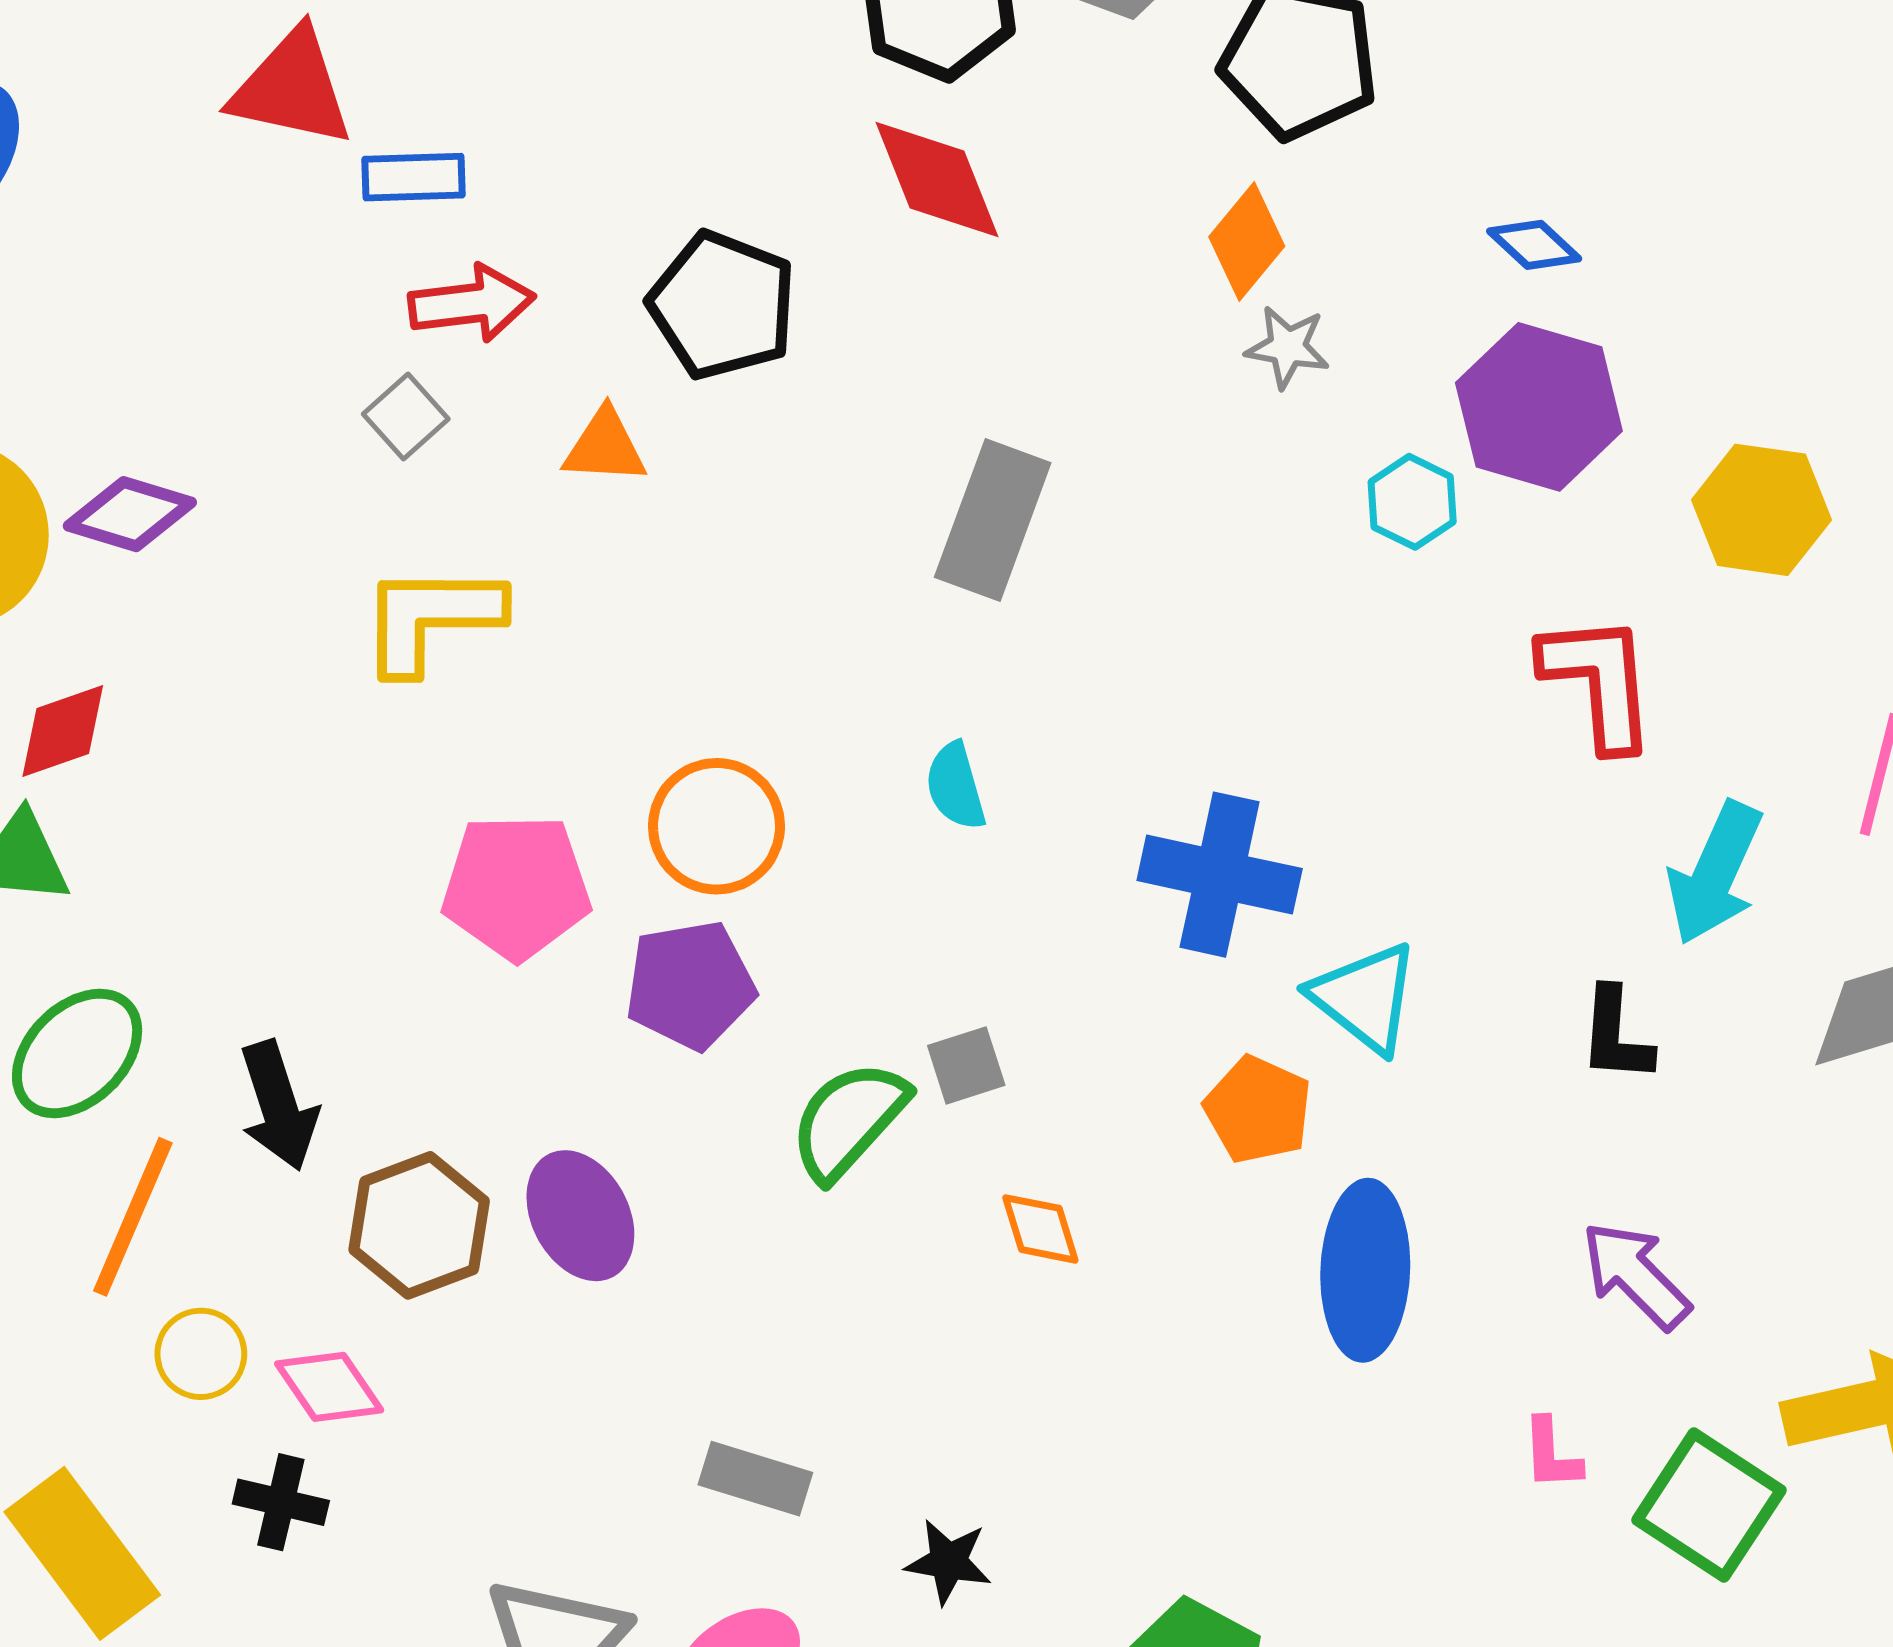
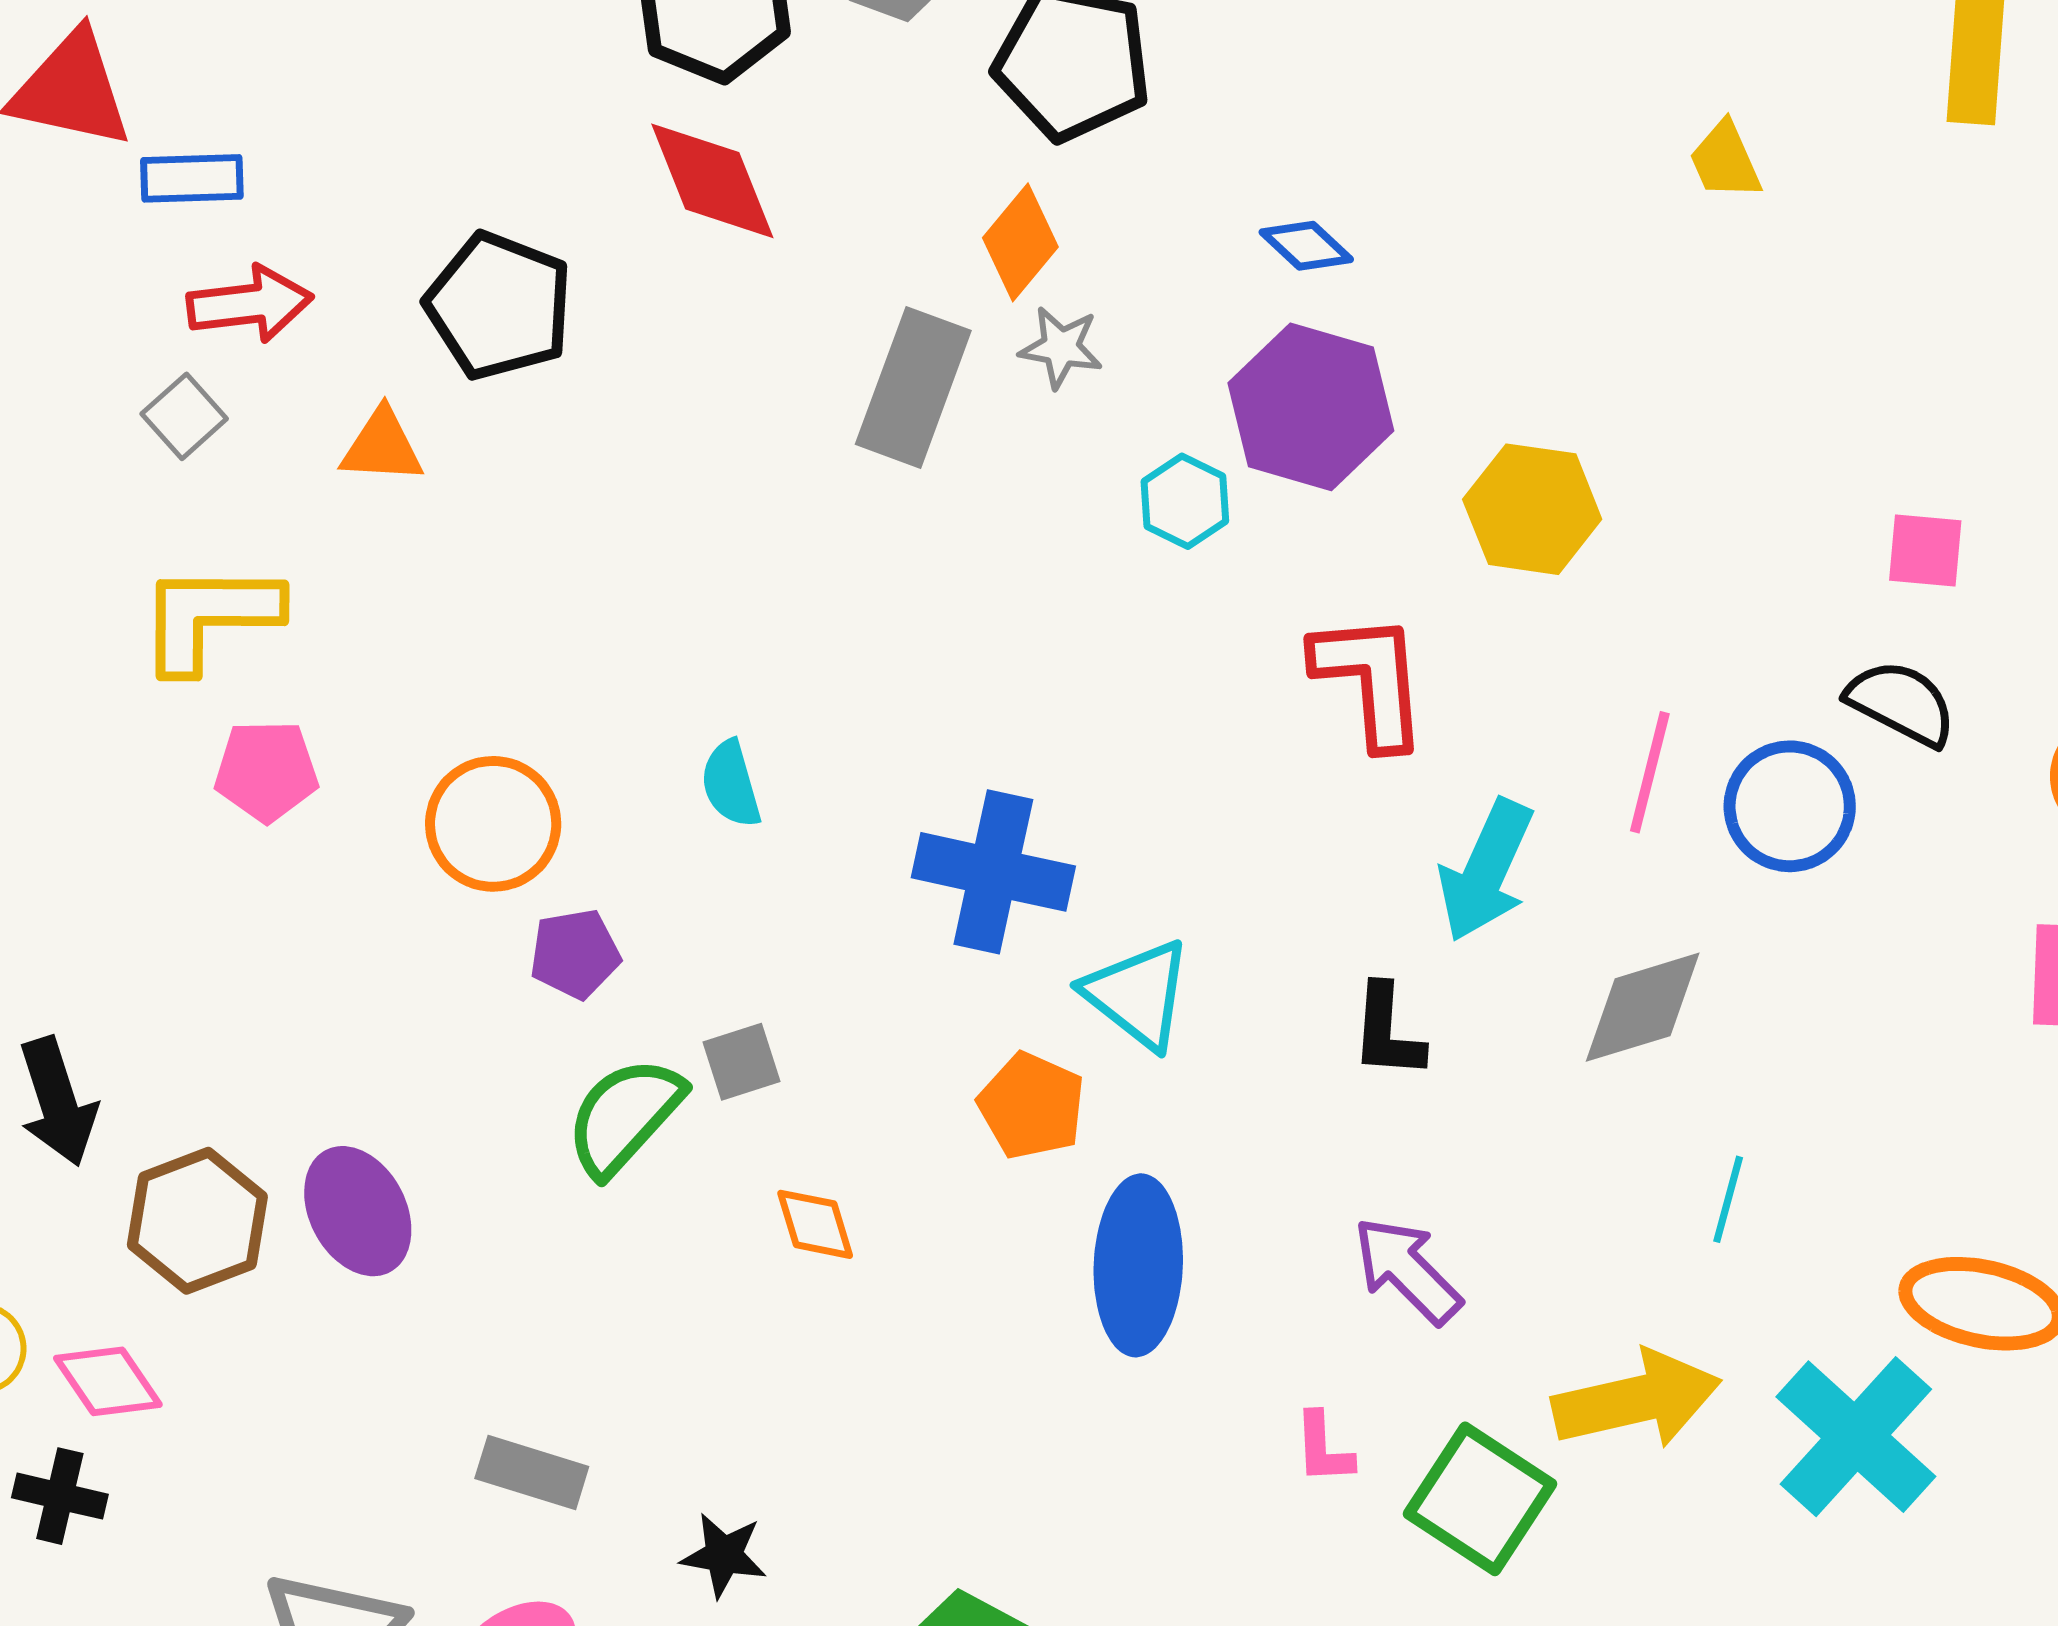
gray rectangle: (993, 520) -> (913, 387), moved
pink pentagon: (516, 887) -> (266, 771), moved, size x0.7
purple pentagon: (690, 985) -> (575, 954), moved, size x0.7

